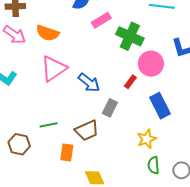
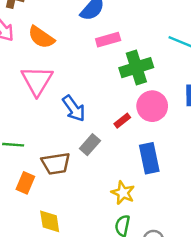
green cross: (130, 36) -> (136, 68), turned 32
pink triangle: (54, 69) -> (37, 81), turned -40
yellow star: (147, 139) -> (123, 193), turned 30

